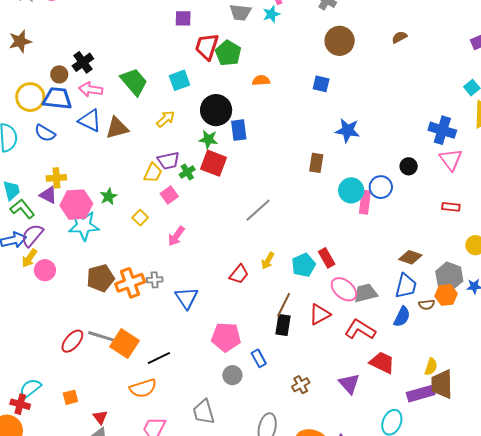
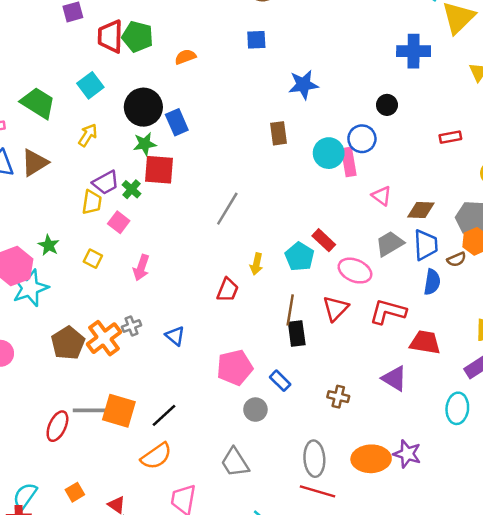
pink triangle: (451, 159) -> (382, 196), moved, size x0.7
gray trapezoid: (366, 293) -> (390, 244), moved
blue triangle: (187, 298) -> (175, 336), size x0.7
brown cross: (301, 385) -> (338, 397), turned -30

